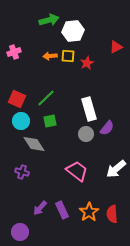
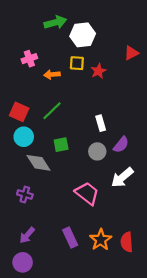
pink cross: (14, 52) -> (29, 59), moved
orange arrow: (50, 56) -> (52, 74), moved
white rectangle: (89, 109) -> (101, 123), size x0.6
green square: (50, 121) -> (61, 145), moved
white arrow: (116, 169) -> (122, 177), moved
purple arrow: (40, 208) -> (27, 235), moved

